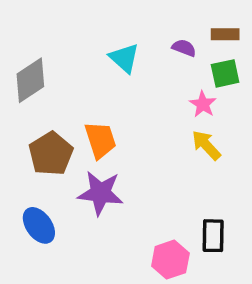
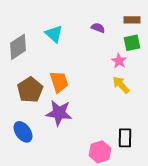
purple semicircle: (184, 48) -> (98, 28), moved
cyan triangle: (124, 58) -> (54, 34), moved

